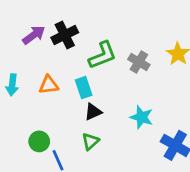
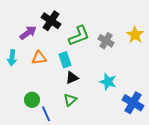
purple arrow: (34, 35) -> (28, 33), moved
black cross: (65, 35) -> (51, 21), turned -30

